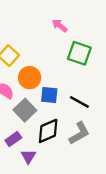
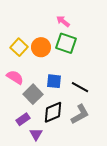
green square: (79, 53) -> (66, 43), moved
orange circle: (30, 78) -> (41, 47), moved

